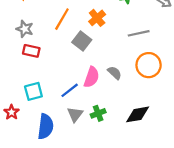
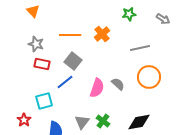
orange line: (62, 19) -> (70, 35), turned 60
gray square: (82, 41) -> (73, 61), moved
blue line: (70, 90) -> (65, 82), moved
green cross: (98, 113) -> (103, 121), turned -32

